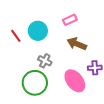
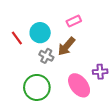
brown arrow: (77, 44) -> (66, 46), moved, turned -72
gray cross: (45, 61) -> (46, 56), moved

